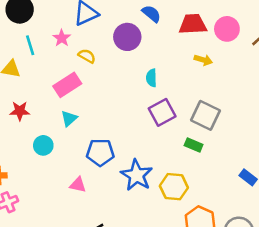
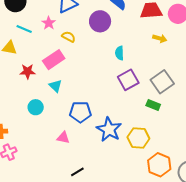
cyan line: (30, 45) -> (24, 29), turned -49
red star: (20, 111) -> (28, 71), moved
gray square: (205, 115) -> (162, 82), turned 30
cyan triangle: (69, 118) -> (55, 86), turned -32

